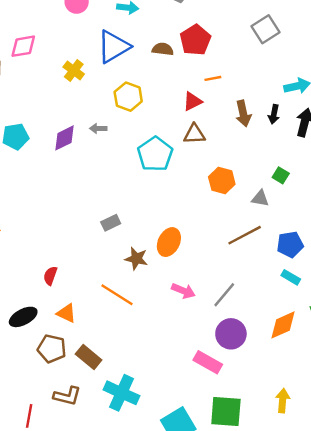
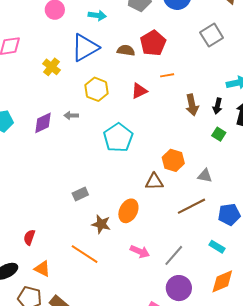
red triangle: (192, 101) -> (139, 91), moved
brown triangle: (194, 134) -> (154, 182), moved
green square: (281, 175) -> (219, 134), moved
cyan rectangle: (291, 277) -> (217, 247), moved

